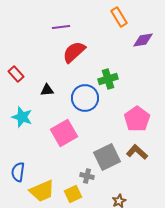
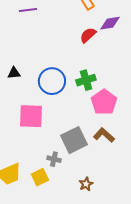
red semicircle: (74, 52) -> (88, 35), moved, size x0.7
green cross: (108, 79) -> (86, 80), moved
pink square: (64, 133) -> (31, 116), turned 32

